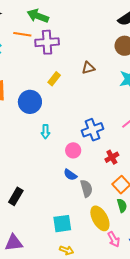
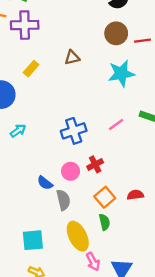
cyan arrow: (46, 132) -> (18, 131), turned -128
pink circle: (73, 150) -> (71, 171), moved

